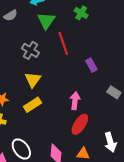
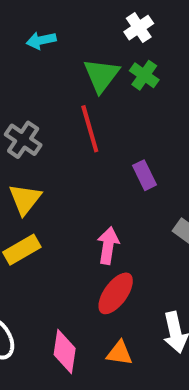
green cross: (81, 13) -> (144, 75), moved
green triangle: (46, 21) -> (101, 75), moved

